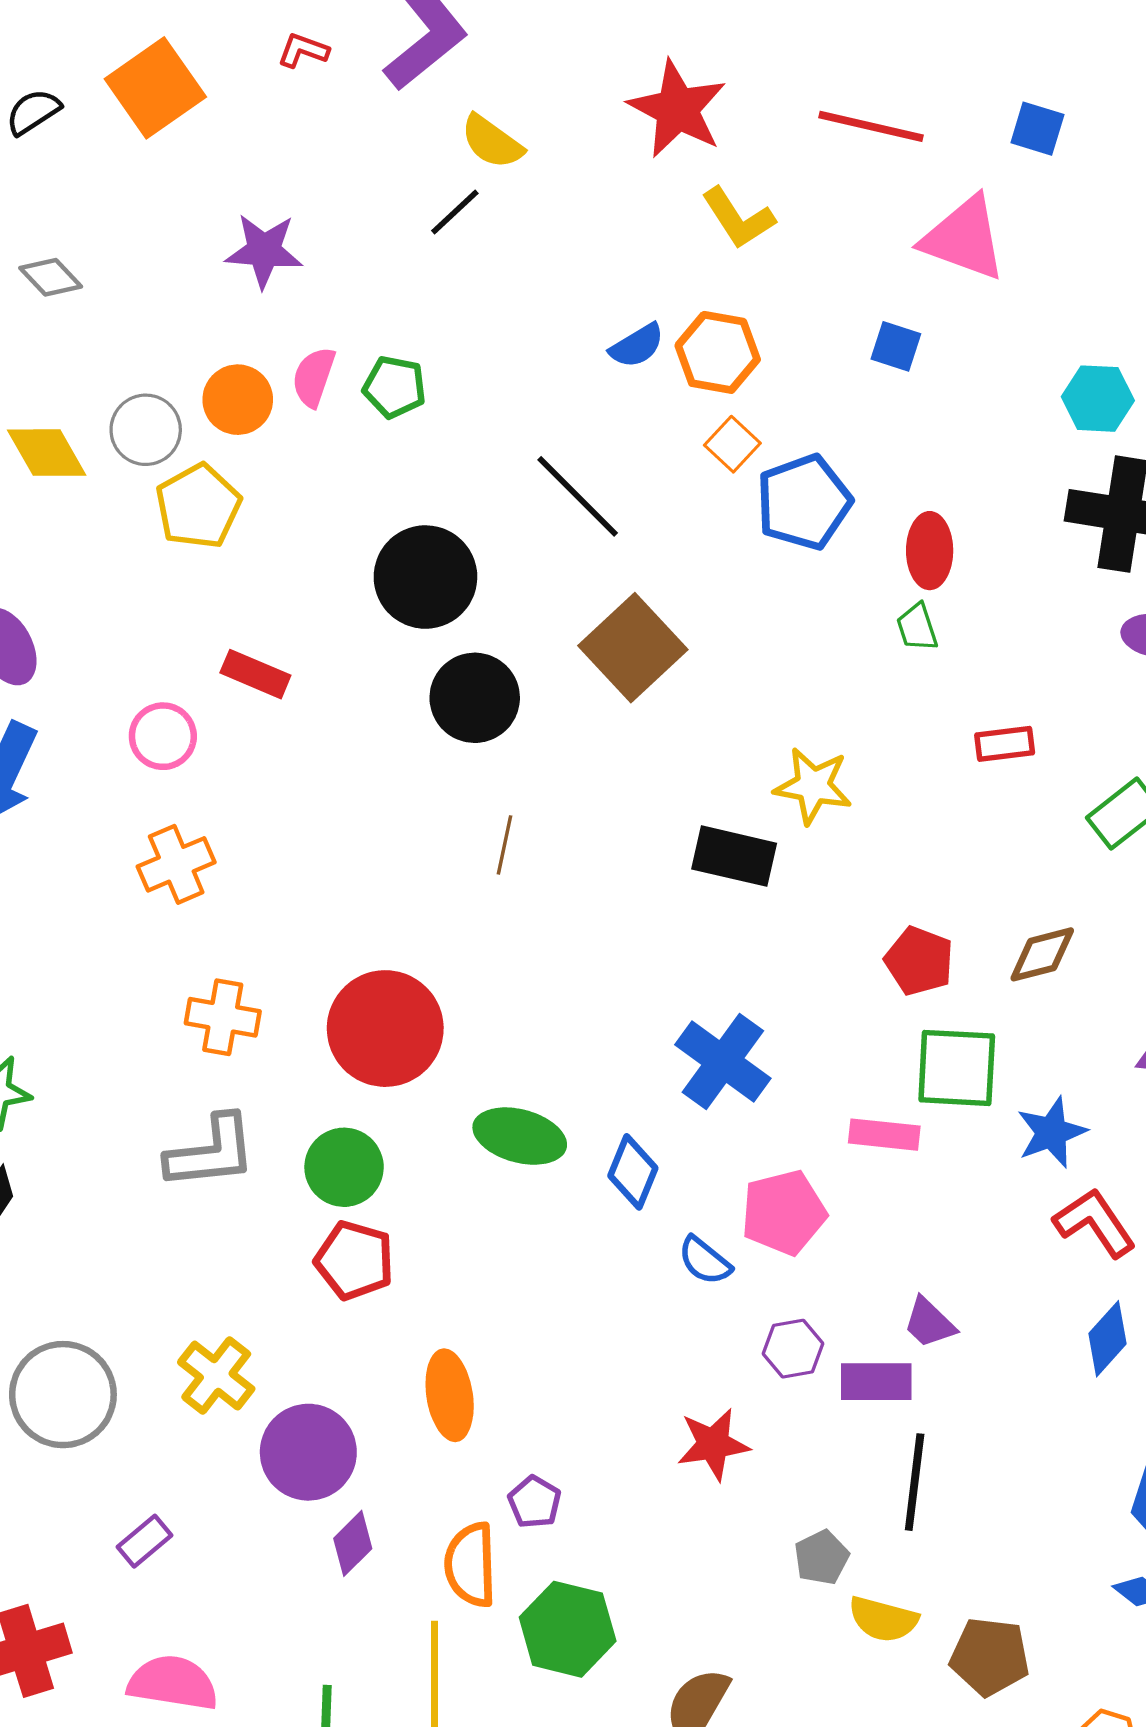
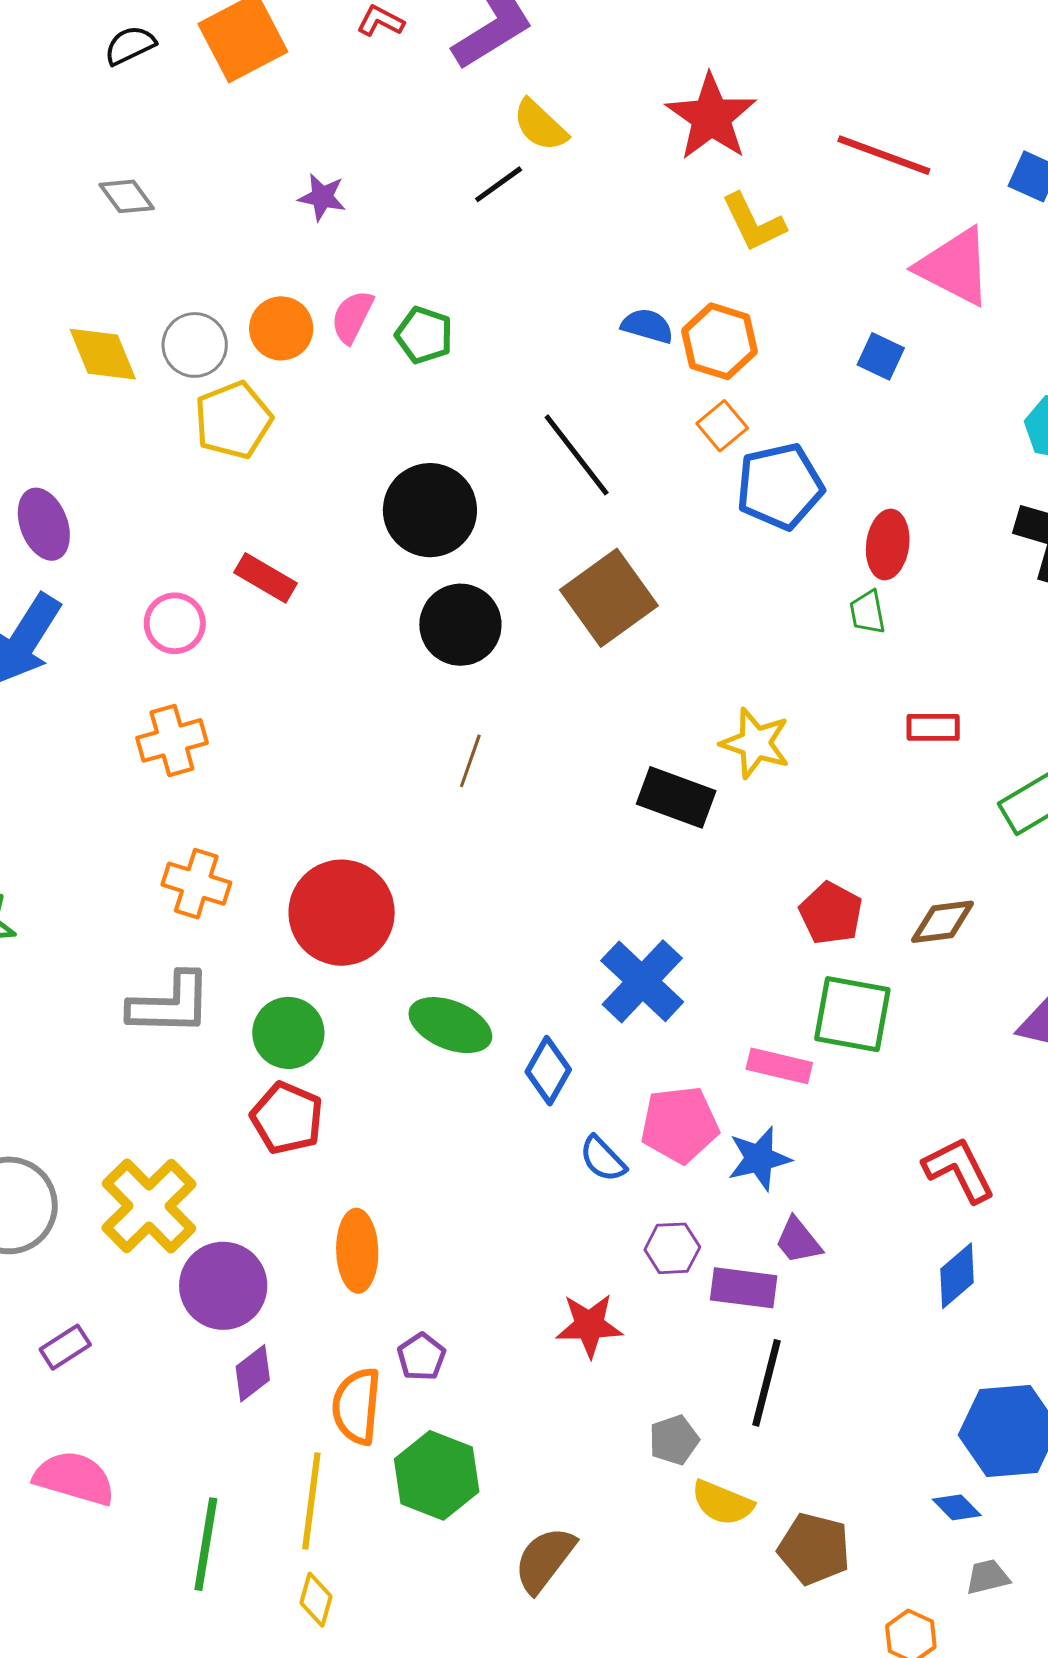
purple star: (264, 251) -> (322, 197), size x0.7
blue semicircle: (637, 346) -> (647, 326), turned -140
blue star: (1052, 1132) -> (759, 1159), moved
yellow cross: (216, 1376) -> (149, 1206), size x1.4

